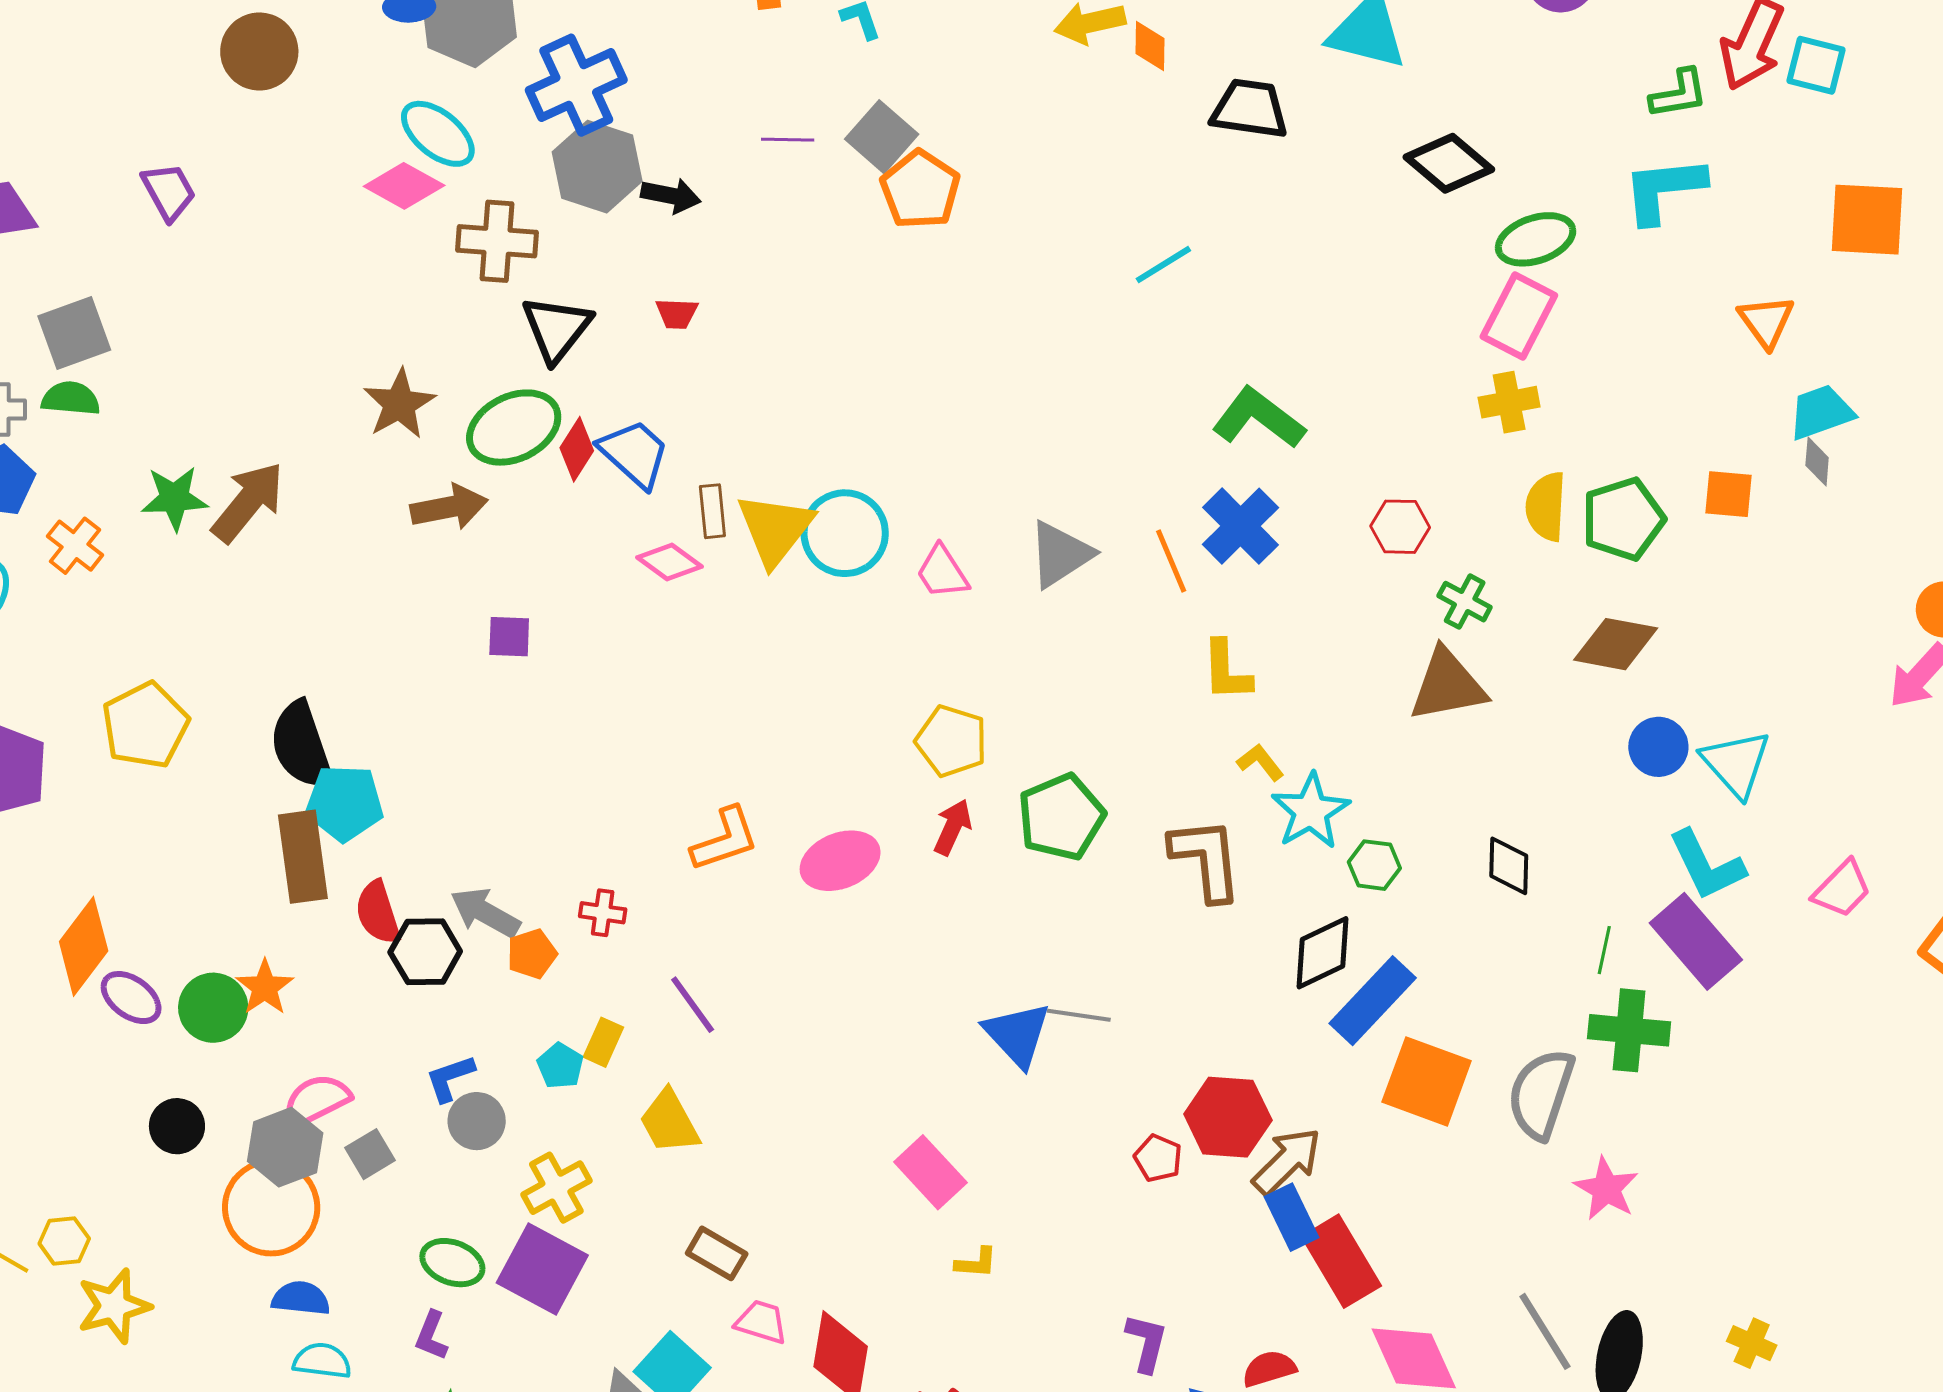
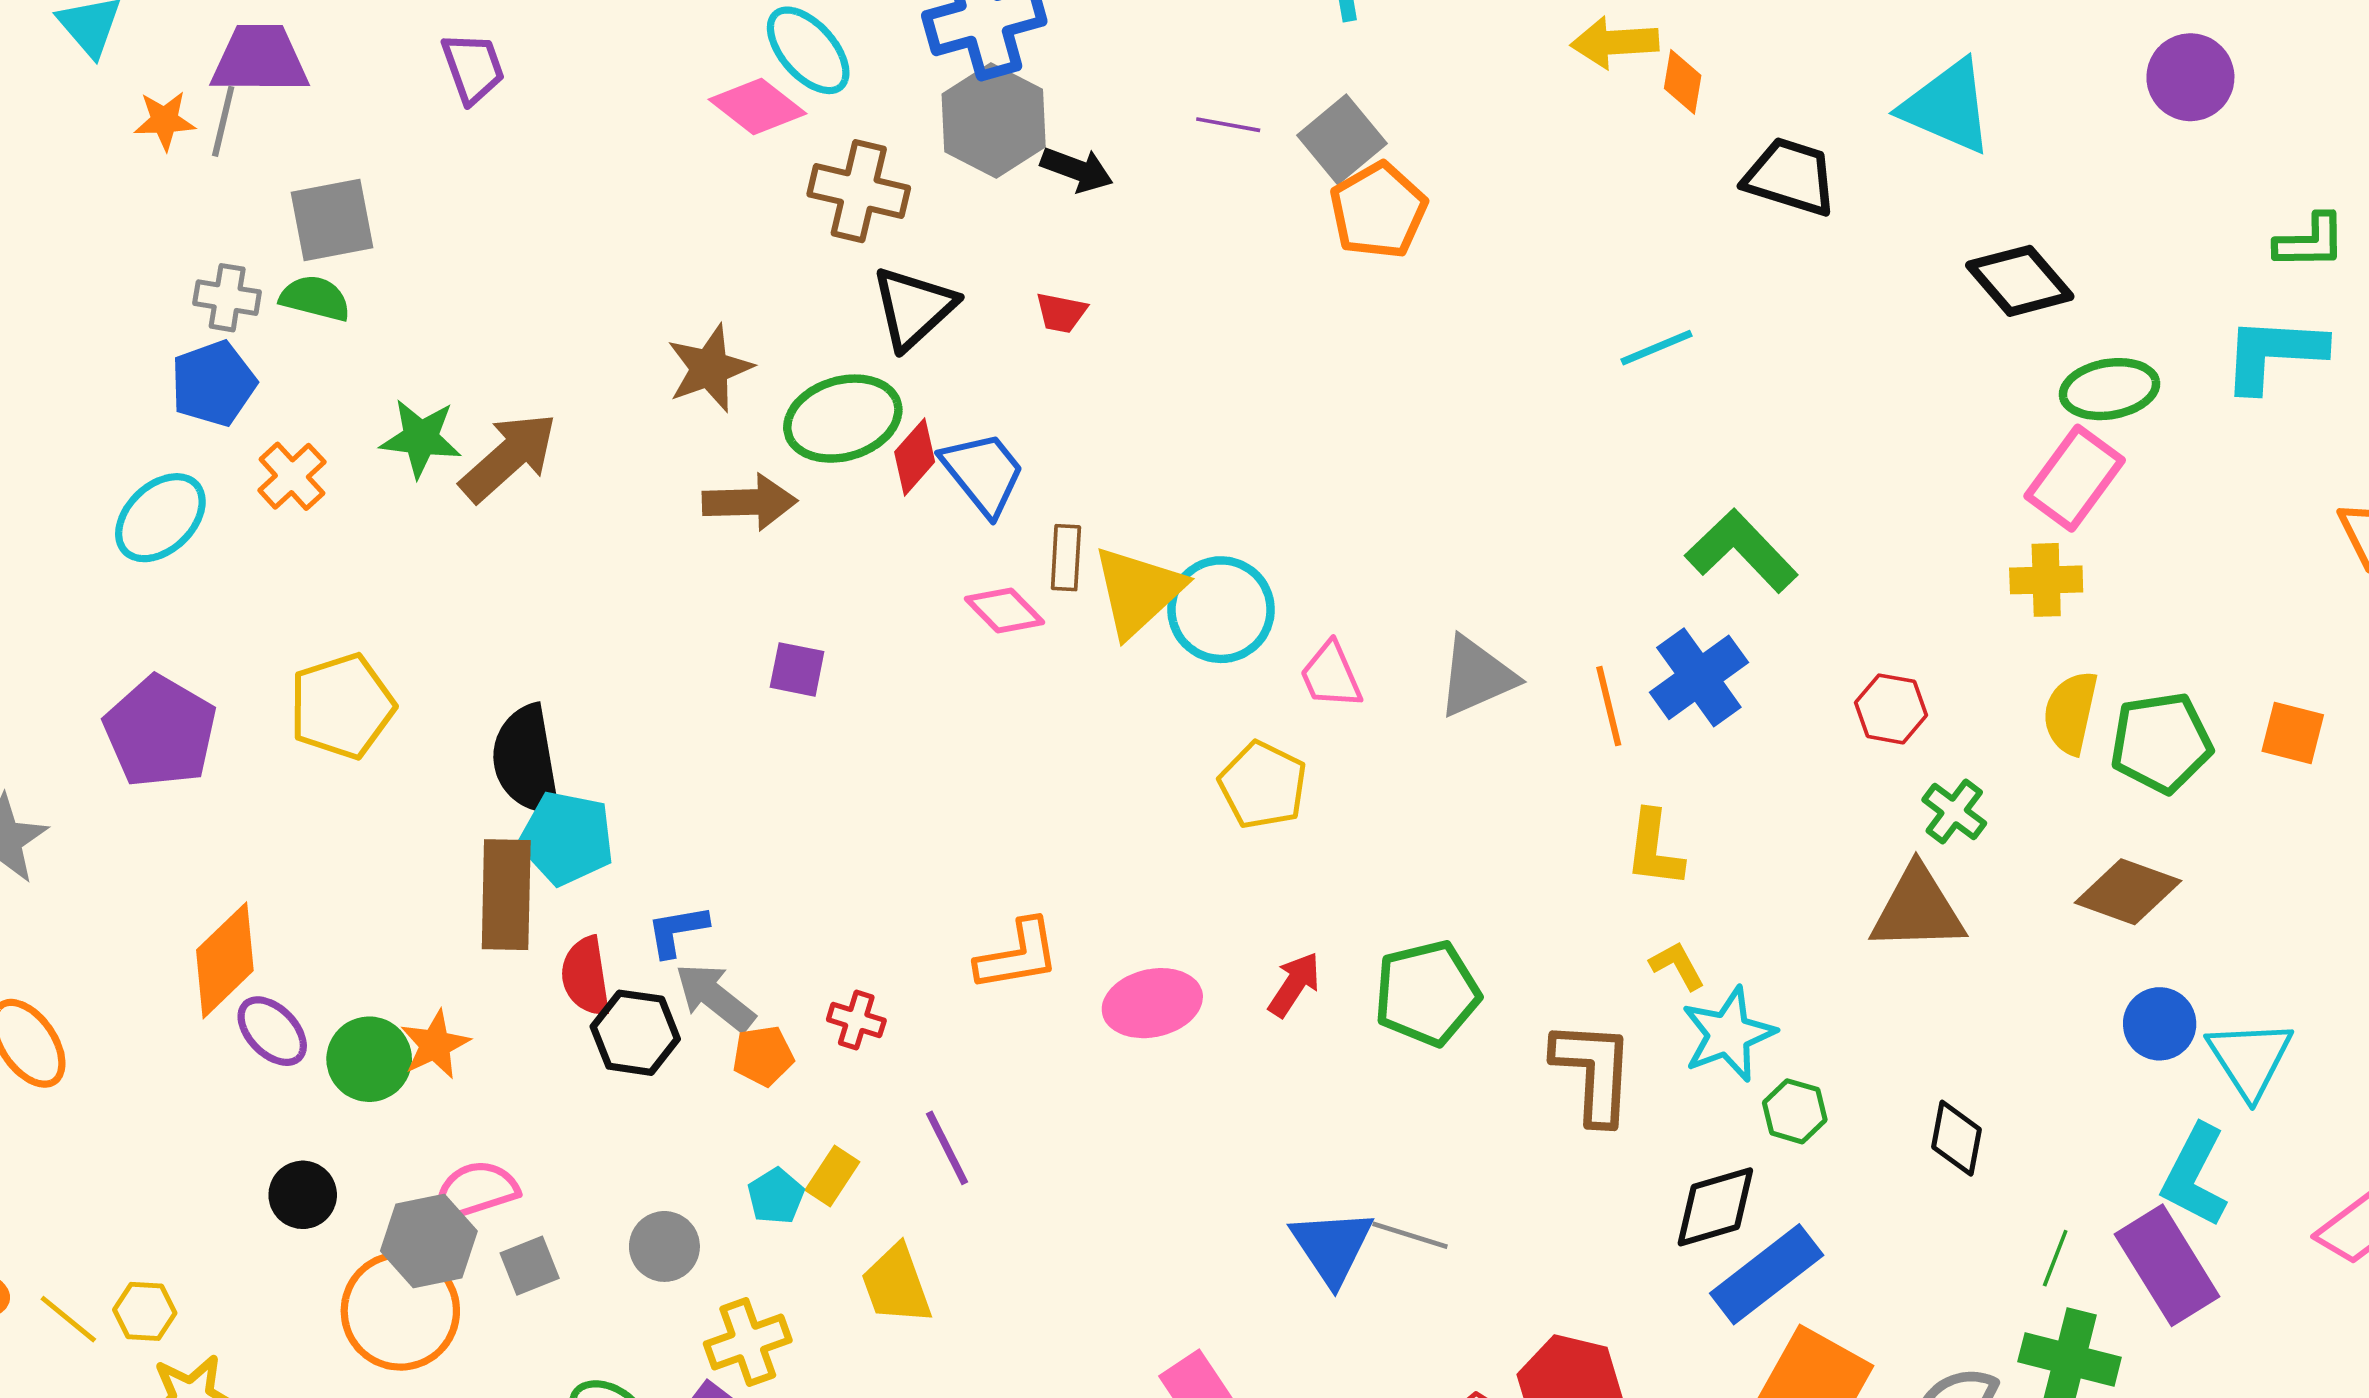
yellow pentagon: (951, 741) -> (1263, 785), moved
cyan L-shape: (1706, 865) -> (2195, 1176), turned 44
blue L-shape: (450, 1078) -> (677, 931), moved

